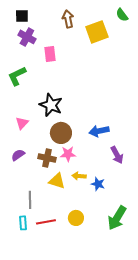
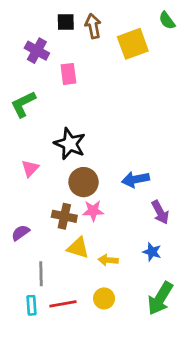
black square: (22, 16) -> (66, 22), moved
purple semicircle: (18, 155) -> (21, 233), moved
yellow arrow: (79, 176) -> (108, 260), moved
blue star: (98, 184) -> (152, 252), moved

